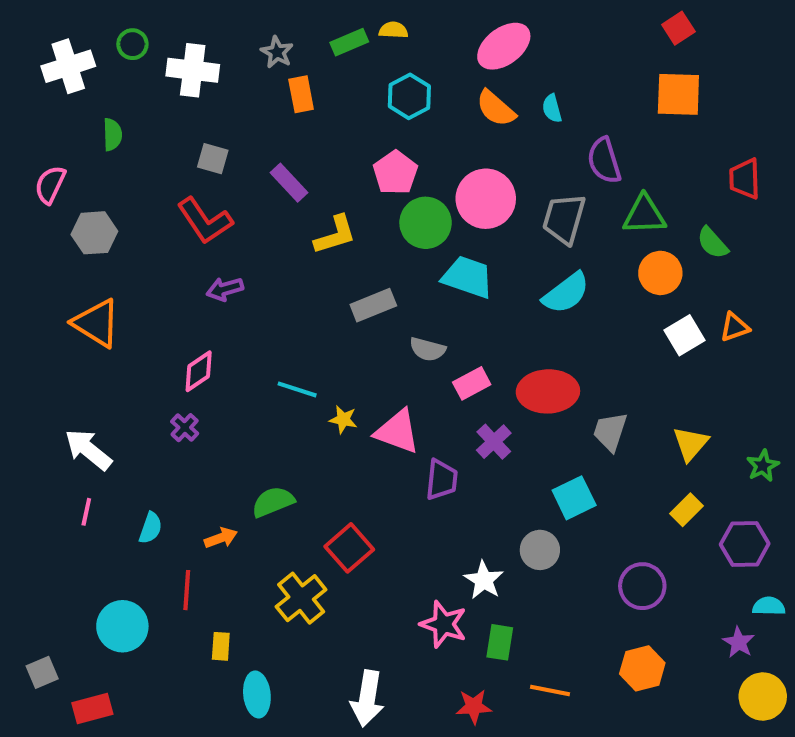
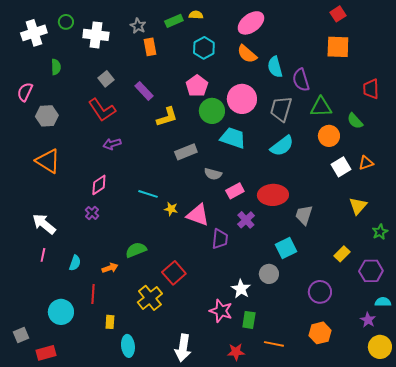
cyan semicircle: (552, 108) -> (275, 67), moved, size x1.5
gray square: (213, 159) -> (106, 79), turned 35
yellow triangle: (690, 444) -> (358, 206), moved

